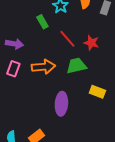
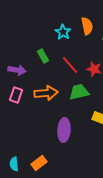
green rectangle: (42, 22) -> (43, 56), moved

